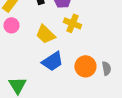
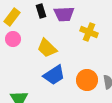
yellow cross: (72, 23) -> (89, 32), moved

